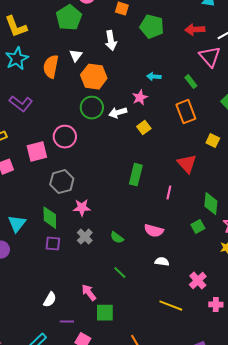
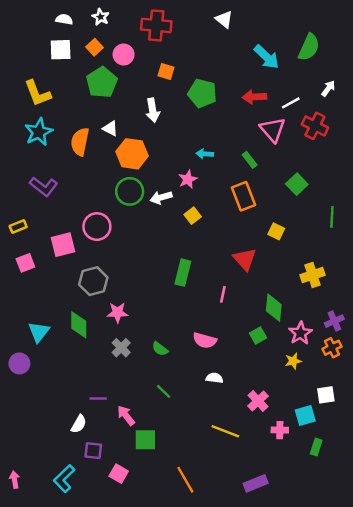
white triangle: (76, 56) -> (110, 128), turned -40
purple square: (53, 244) -> (93, 451), moved
purple line: (67, 322) -> (98, 399), moved

